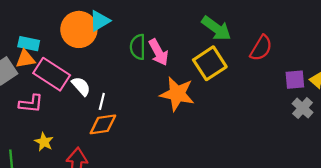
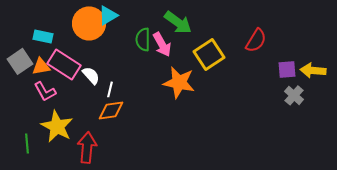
green arrow: (216, 28) -> (178, 22), moved
orange triangle: (25, 59) -> (41, 66), moved
pink L-shape: (31, 104) -> (45, 91), turned 55
yellow star: (44, 142) -> (57, 126), size x1.8

